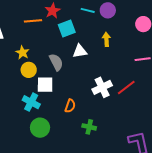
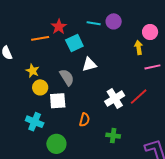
yellow arrow: (106, 39) -> (139, 47), moved
cyan cross: (31, 102) -> (35, 122), moved
green cross: (89, 127) -> (113, 136), moved

